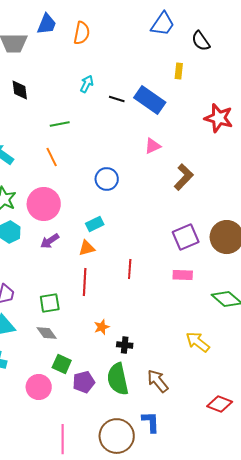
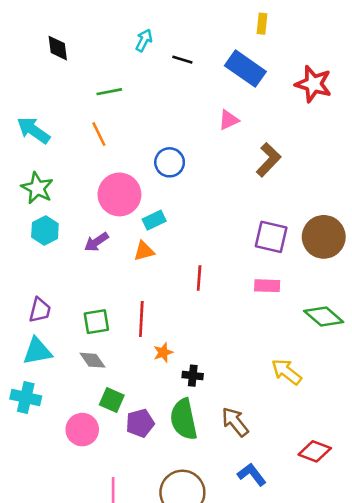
blue rectangle: (150, 100) -> (245, 69), moved
pink circle: (44, 204) -> (119, 194), moved
purple square: (186, 237) -> (271, 237), turned 36
red line: (85, 282) -> (141, 319), moved
blue L-shape: (151, 422) -> (252, 475), moved, turned -35

